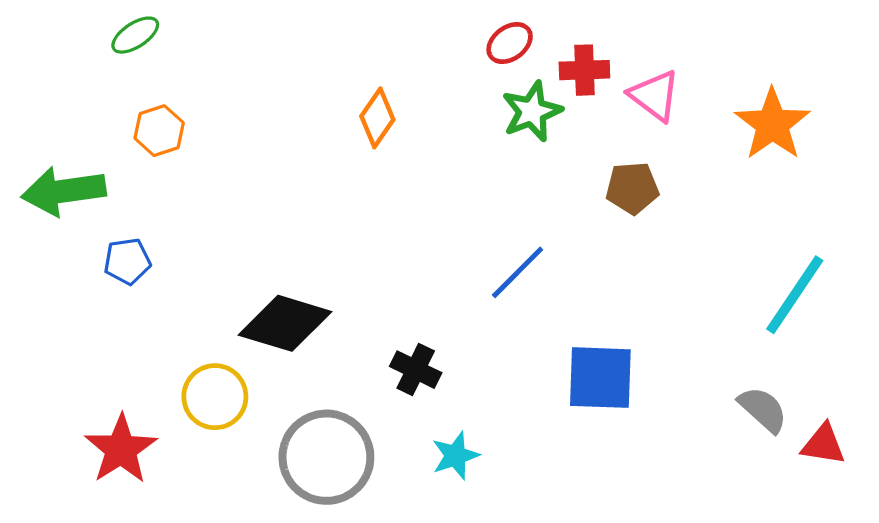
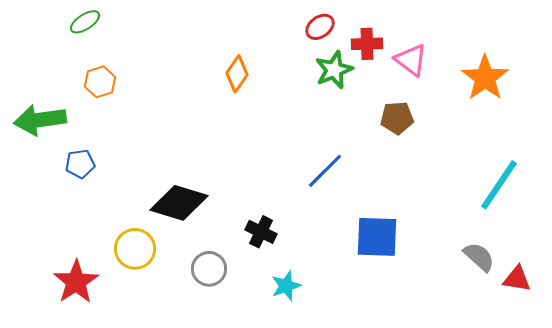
gray circle: (326, 457) -> (209, 269), moved, size x0.6

